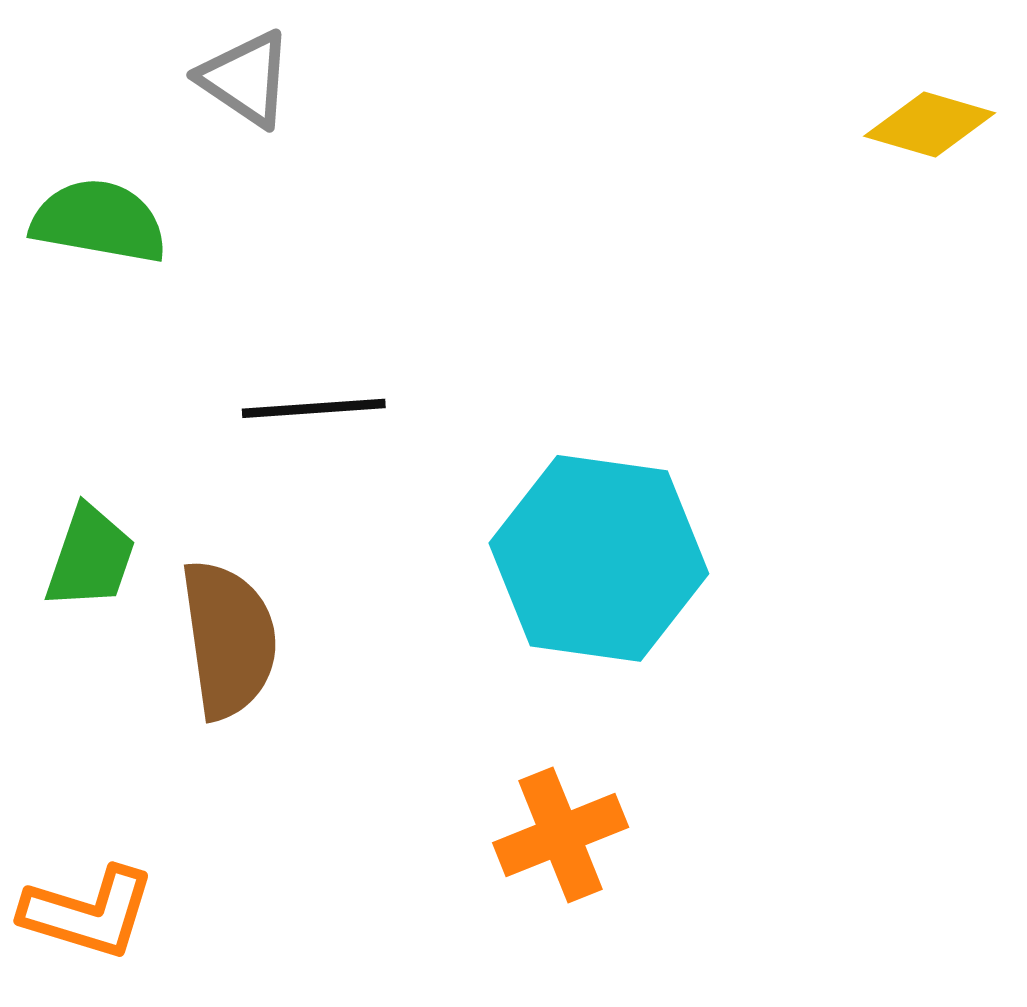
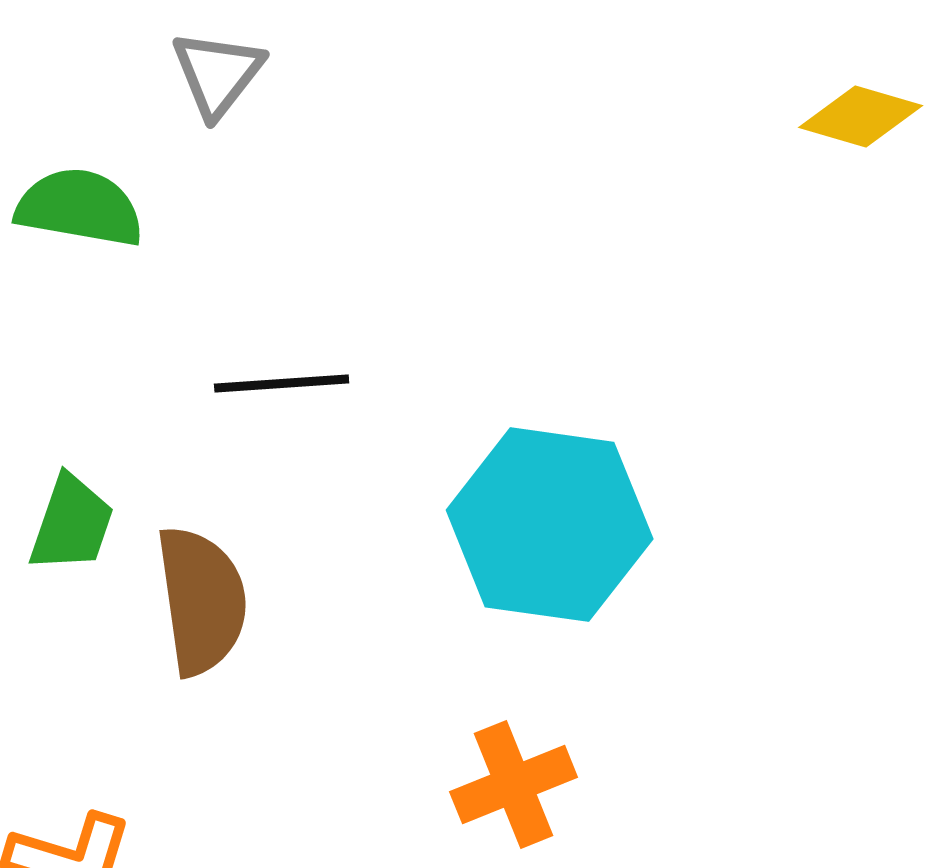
gray triangle: (246, 79) -> (218, 74), turned 34

